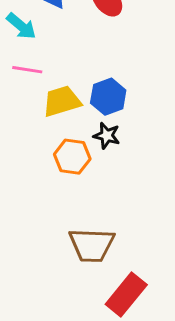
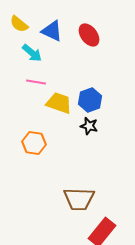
yellow trapezoid: (62, 101) -> (59, 103), turned 36
orange hexagon: (72, 157) -> (34, 143), moved

